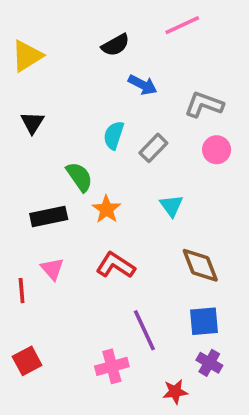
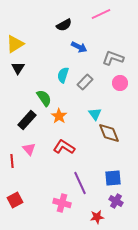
yellow triangle: (27, 56) -> (15, 44), moved
black rectangle: (49, 217) -> (27, 120), turned -36
brown diamond: (200, 265) -> (109, 133), moved
pink cross: (112, 366) -> (62, 203), turned 30

